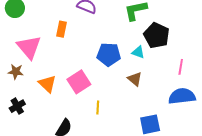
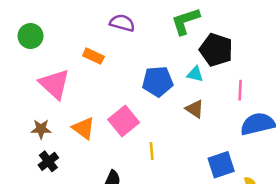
orange rectangle: (62, 29) -> (93, 56), turned -70
pink line: (181, 67) -> (240, 90), moved
brown star: (16, 72) -> (41, 129), moved

